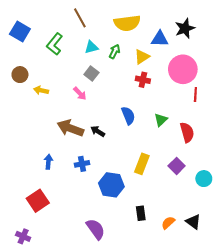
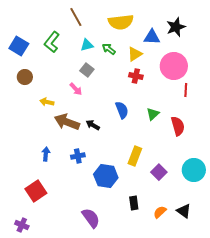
blue square: (20, 31) -> (19, 46), moved
green arrow: (115, 51) -> (109, 49), turned -80
brown circle: (20, 75) -> (25, 77), moved
yellow arrow: (41, 90) -> (47, 102), moved
purple square: (177, 166) -> (159, 172), moved
cyan circle: (204, 179) -> (194, 170), size x1.5

